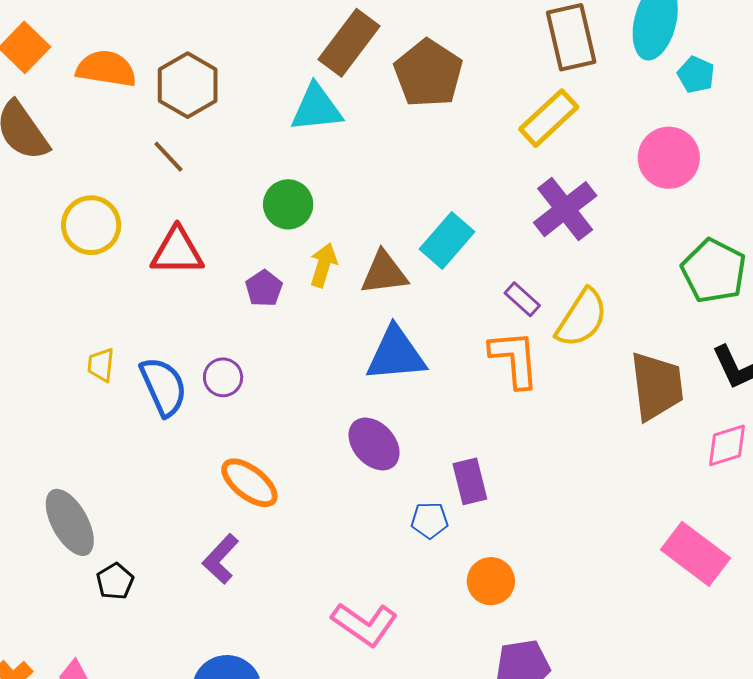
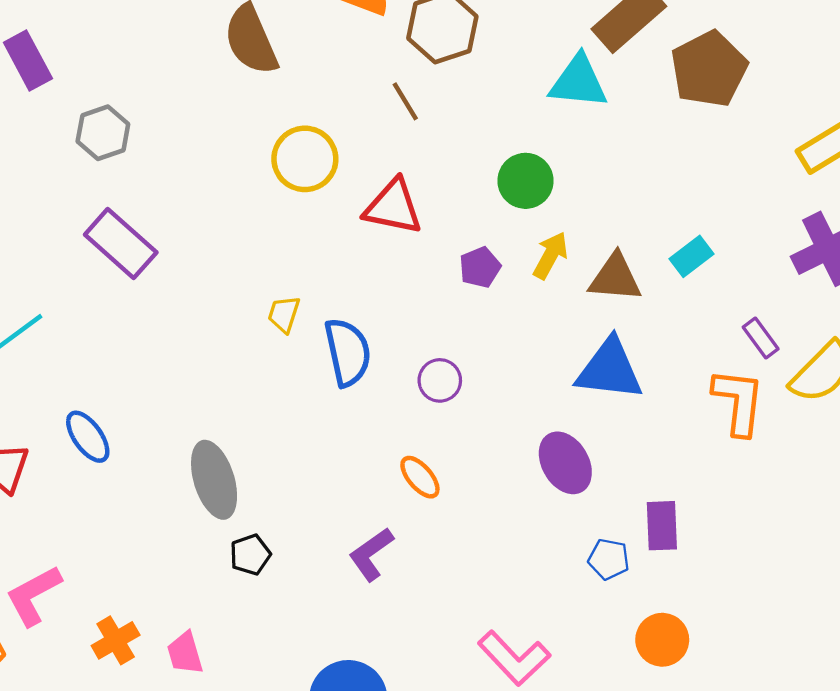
cyan rectangle: (447, 240) -> (691, 256), size x0.7
purple circle: (223, 377) -> (440, 380), moved
orange ellipse: (249, 483) -> (420, 477), size x0.7

